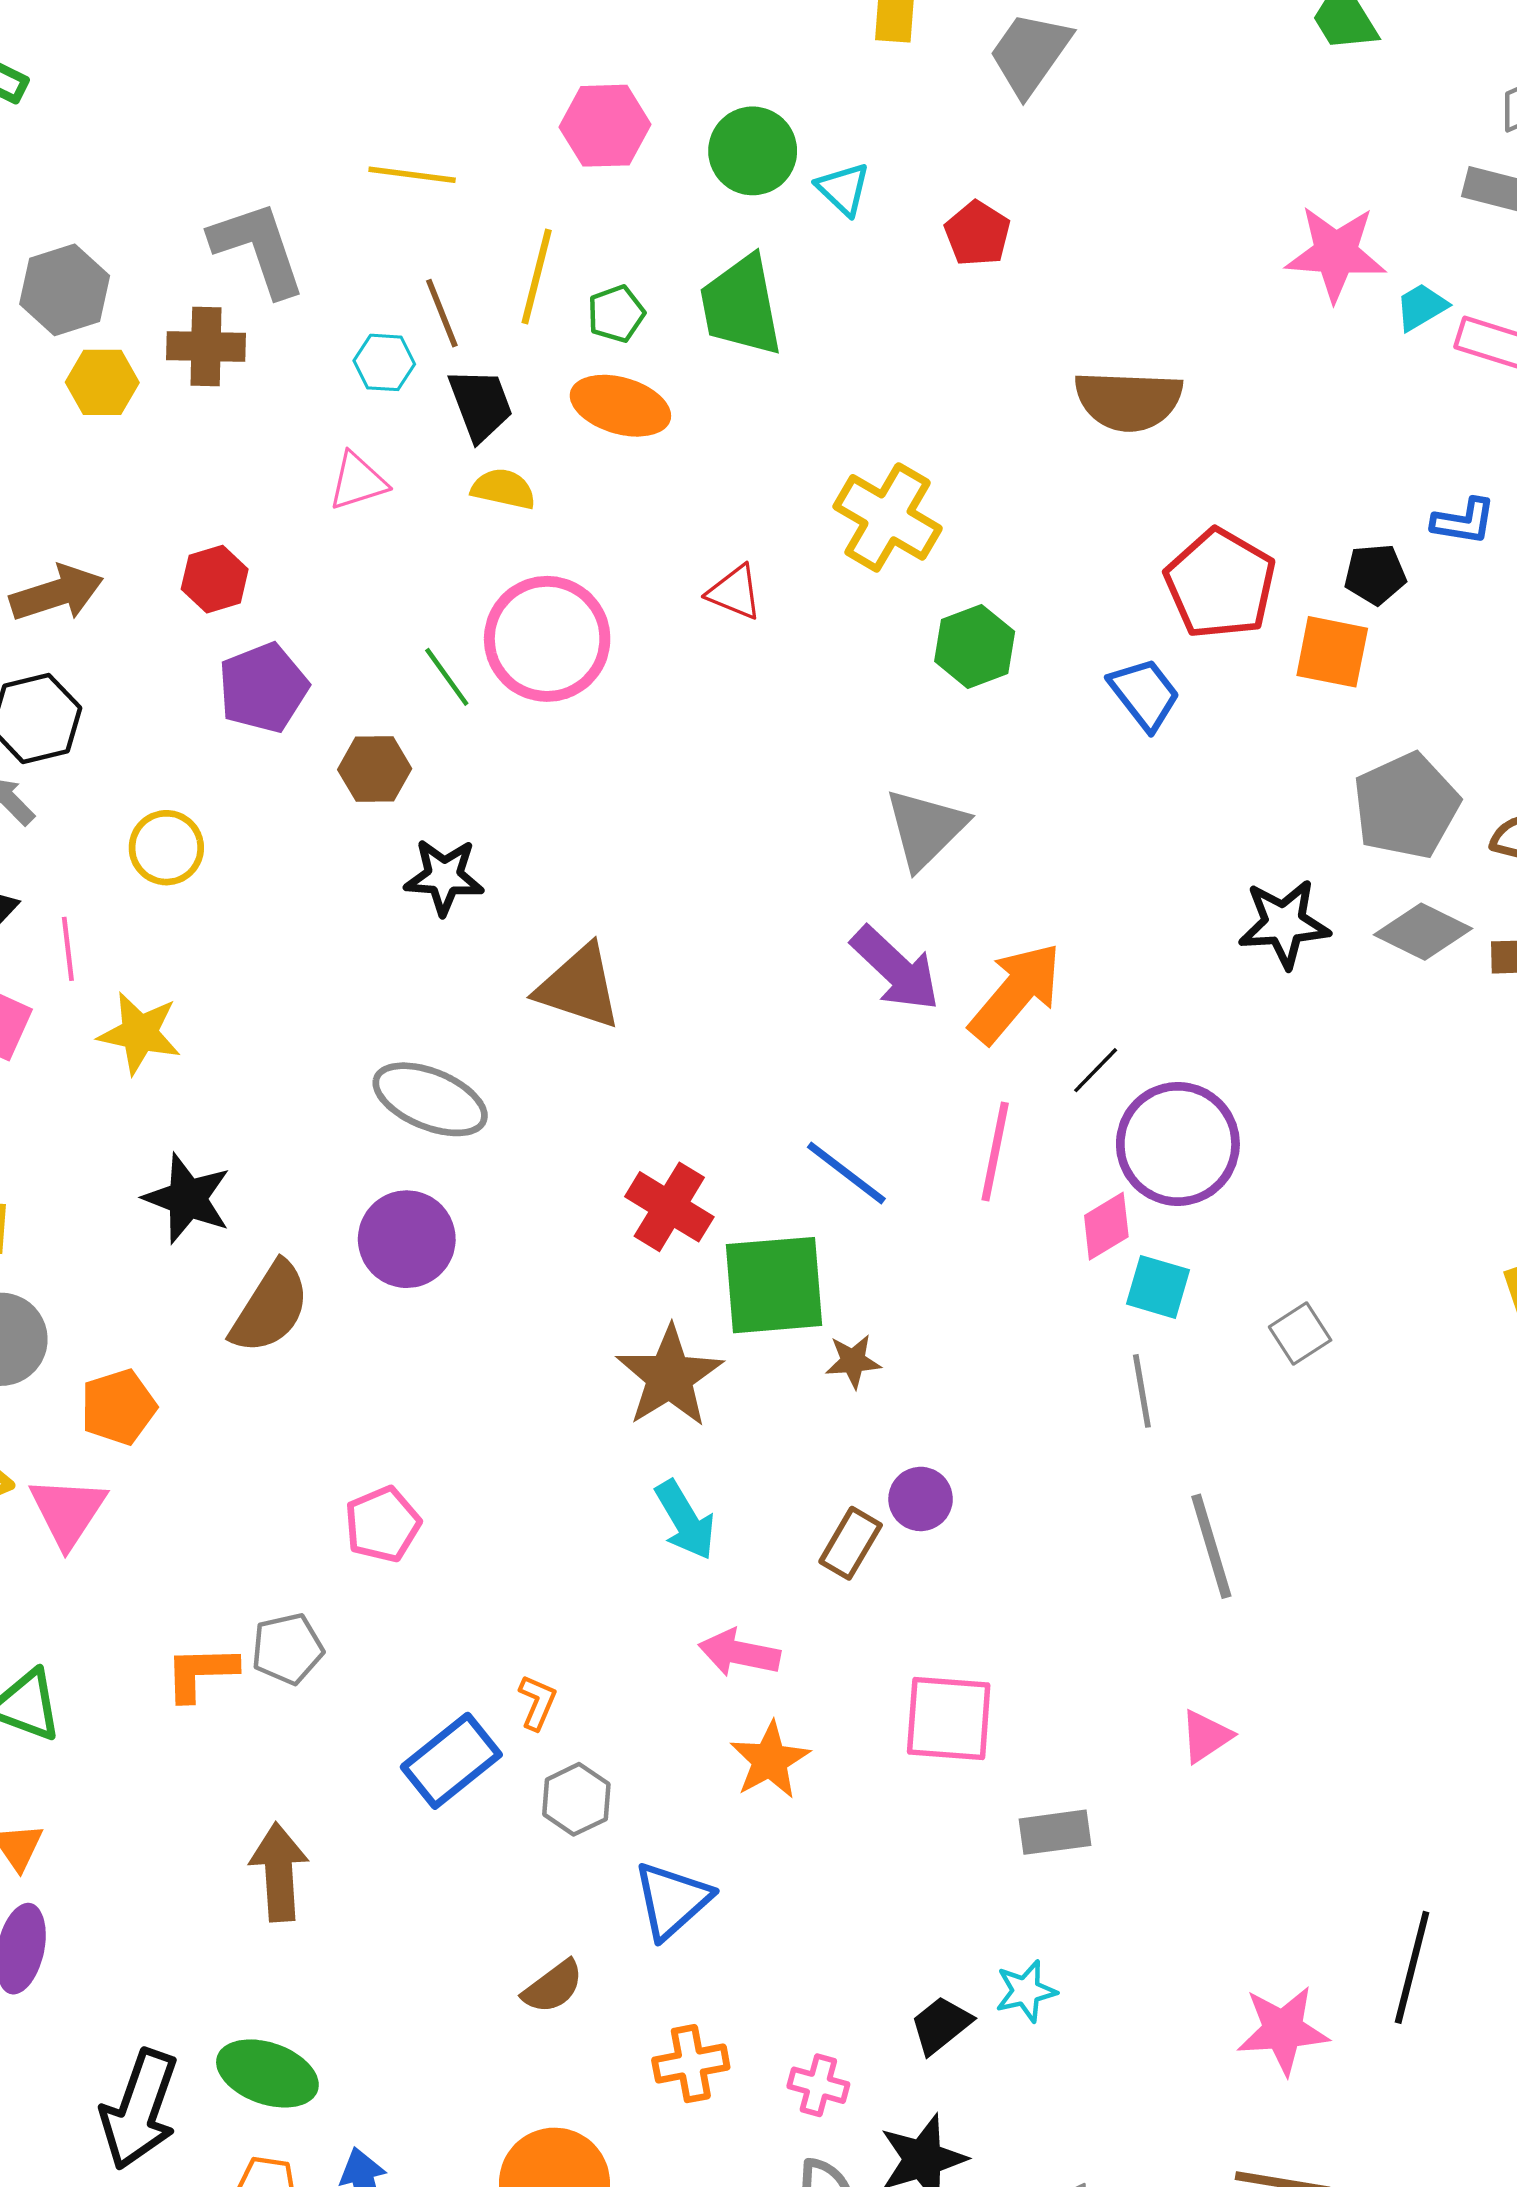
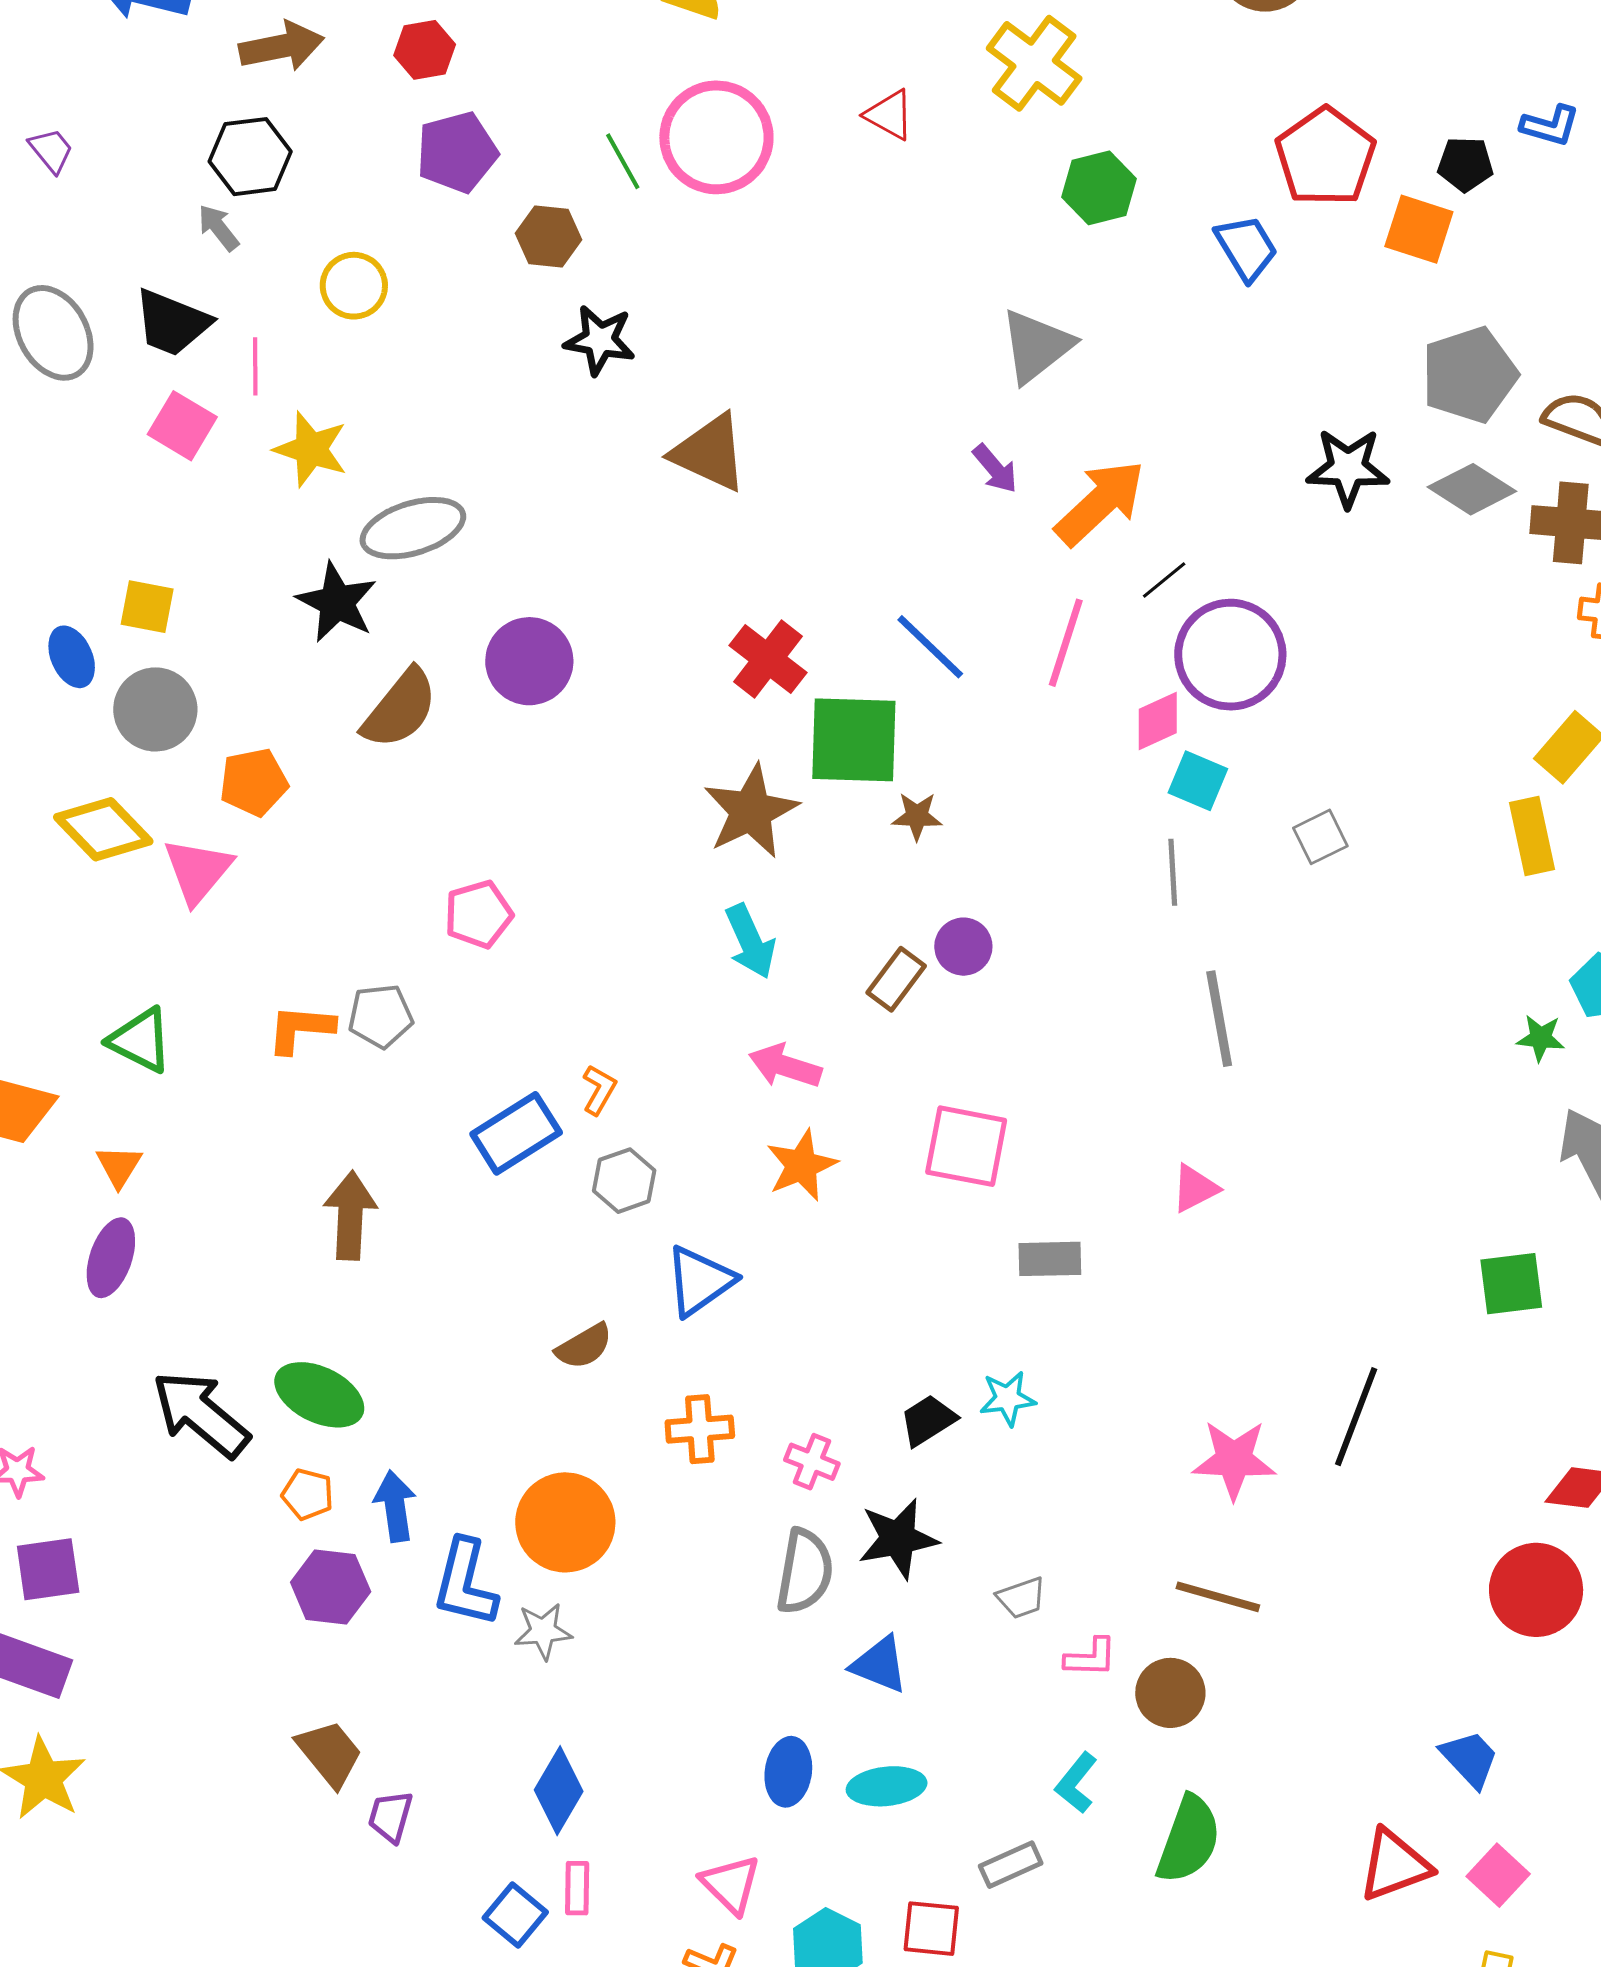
purple arrow: (896, 969) -> (995, 469), size x0.6
gray ellipse: (430, 1099) -> (413, 528), moved, turned -46
black arrow: (139, 2109) -> (201, 1414), turned 104

